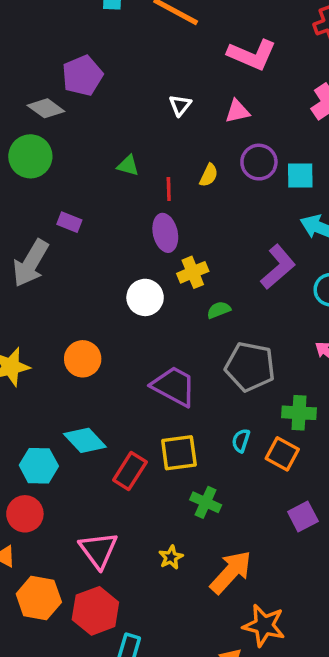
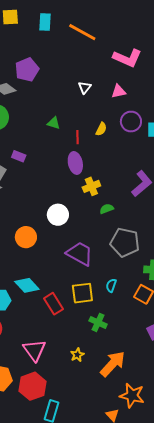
white circle: (145, 297) -> (58, 215), moved
cyan semicircle: (241, 441) -> (111, 285), moved
red rectangle: (130, 471) -> (53, 304), turned -65

